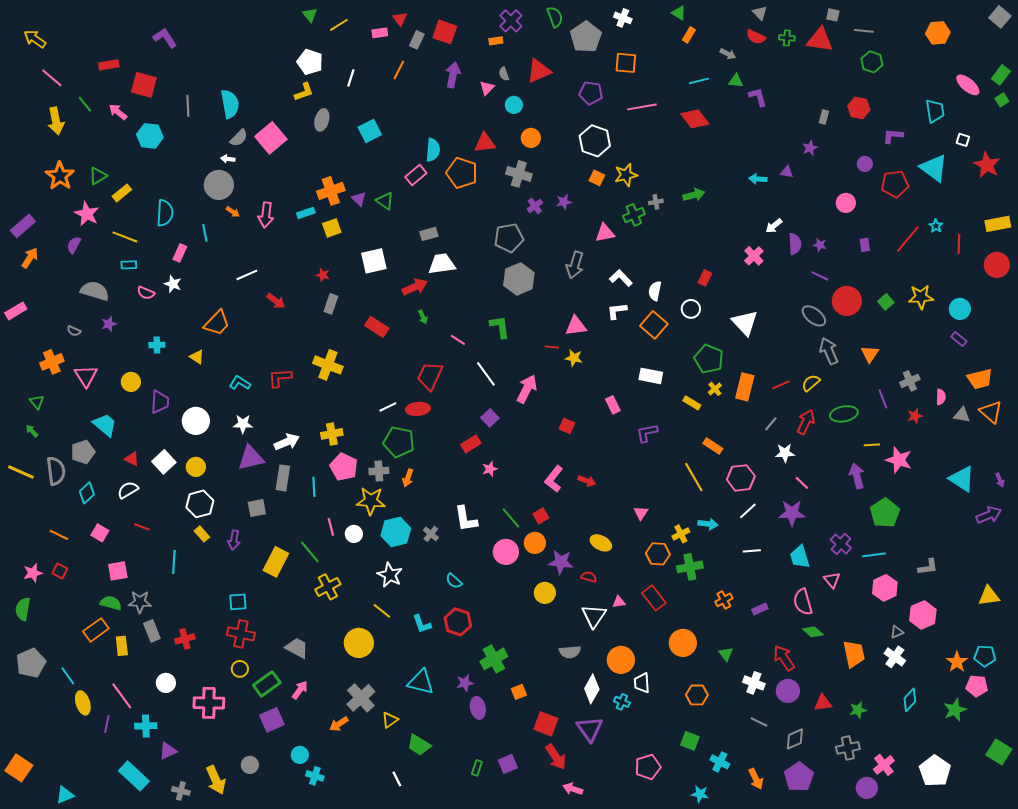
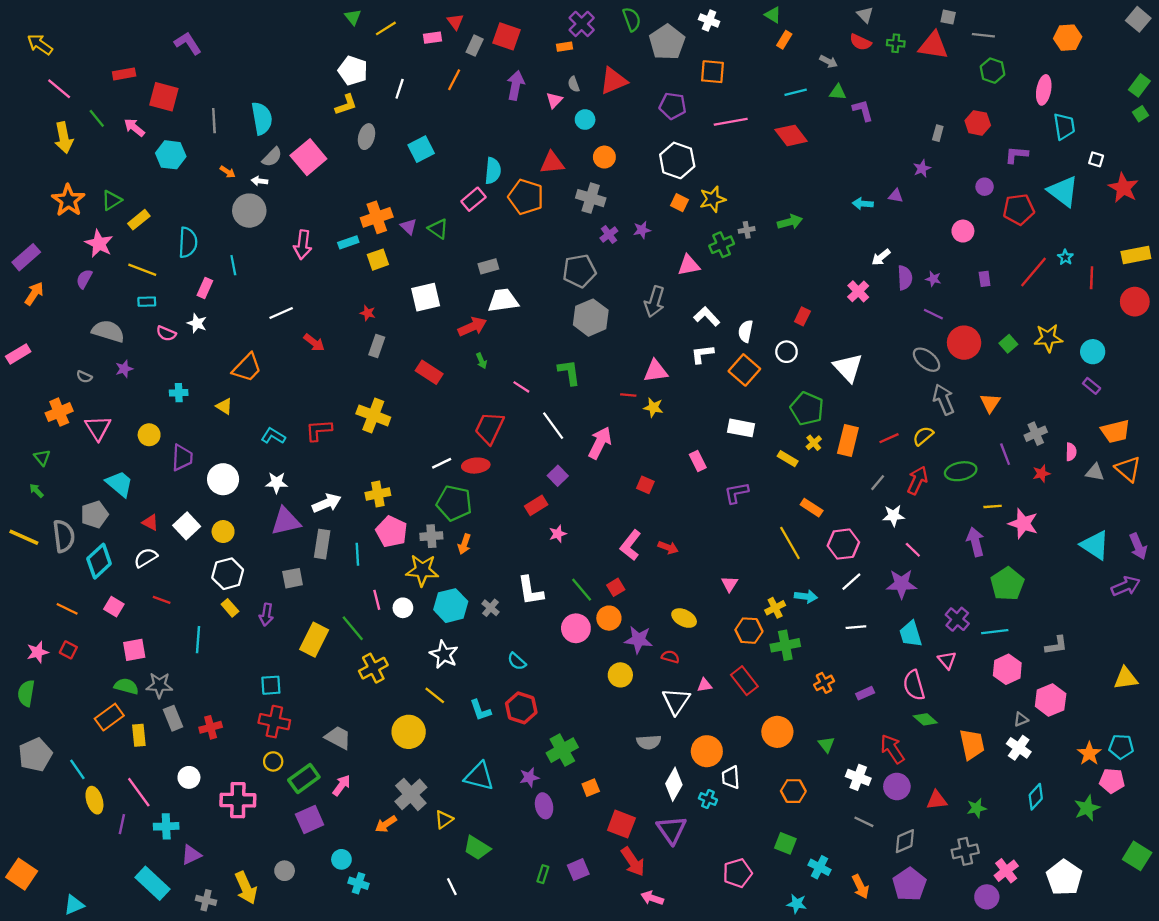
pink ellipse: (968, 85) -> (1044, 90), moved, turned 60
orange arrow: (233, 212) -> (228, 172), moved
purple arrow: (1000, 480) -> (1138, 546), size x1.6
cyan diamond: (87, 493) -> (99, 561), size x1.4

